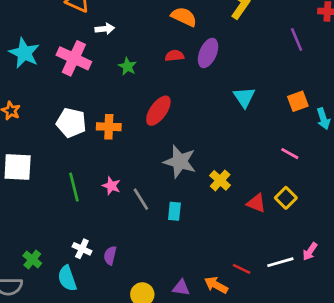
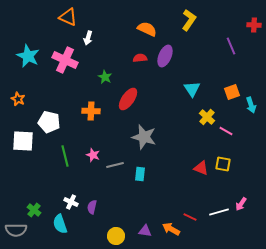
white arrow: (105, 29) -> (88, 38), turned 112
green star: (128, 66) -> (105, 77), moved
white pentagon: (71, 123) -> (49, 122), moved
yellow cross: (220, 180) -> (207, 117), moved
yellow square: (286, 198) -> (223, 164), turned -35
gray line: (141, 199) -> (115, 165), turned -72

